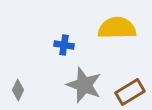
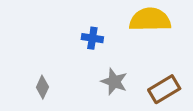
gray star: (84, 85) -> (114, 82), size x0.7

